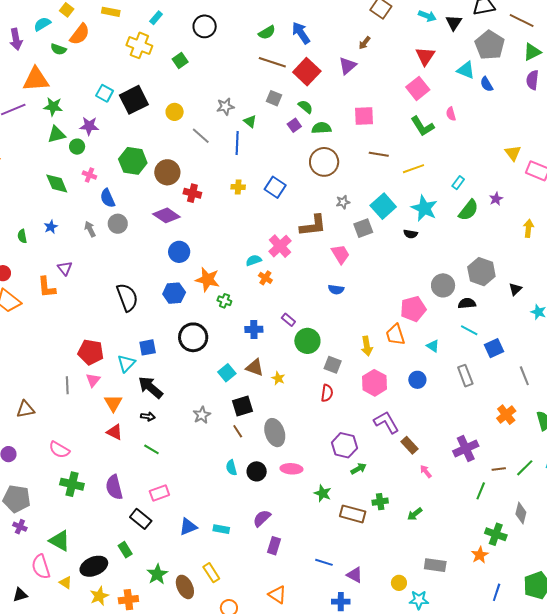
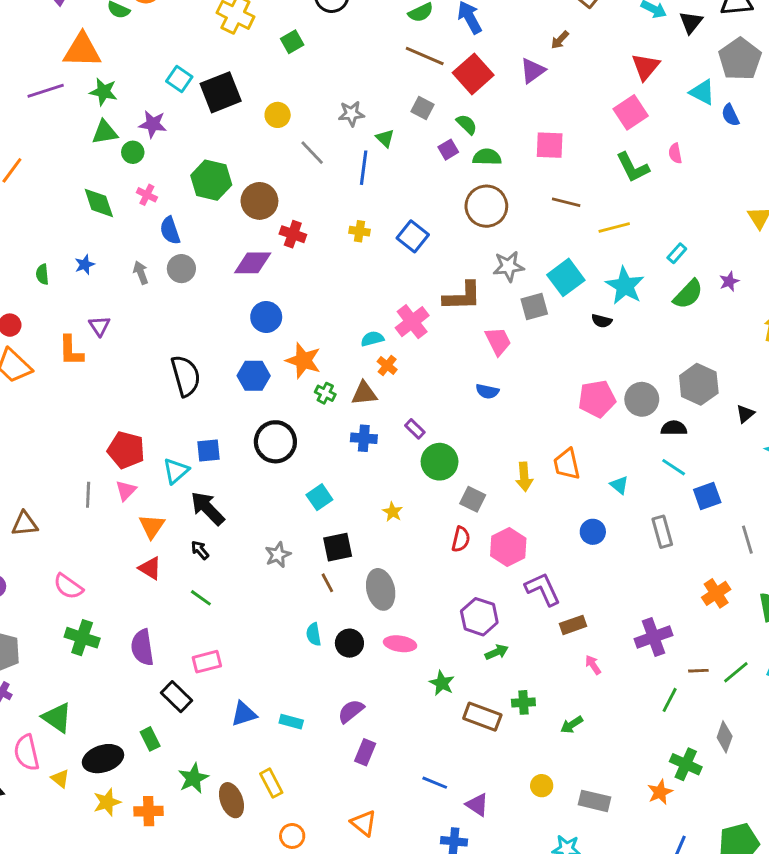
gray star: (343, 202) -> (508, 266), size x1.5
purple diamond: (166, 215) -> (253, 263), turned -40
pink pentagon: (413, 309) -> (597, 399), moved
brown triangle: (255, 367) -> (364, 393), moved, turned -30
pink hexagon: (375, 383) -> (508, 547), moved
black arrow: (148, 417) -> (200, 550), turned -144
brown rectangle: (410, 445) -> (573, 625), turned -72
yellow circle: (399, 583) -> (542, 786), moved

